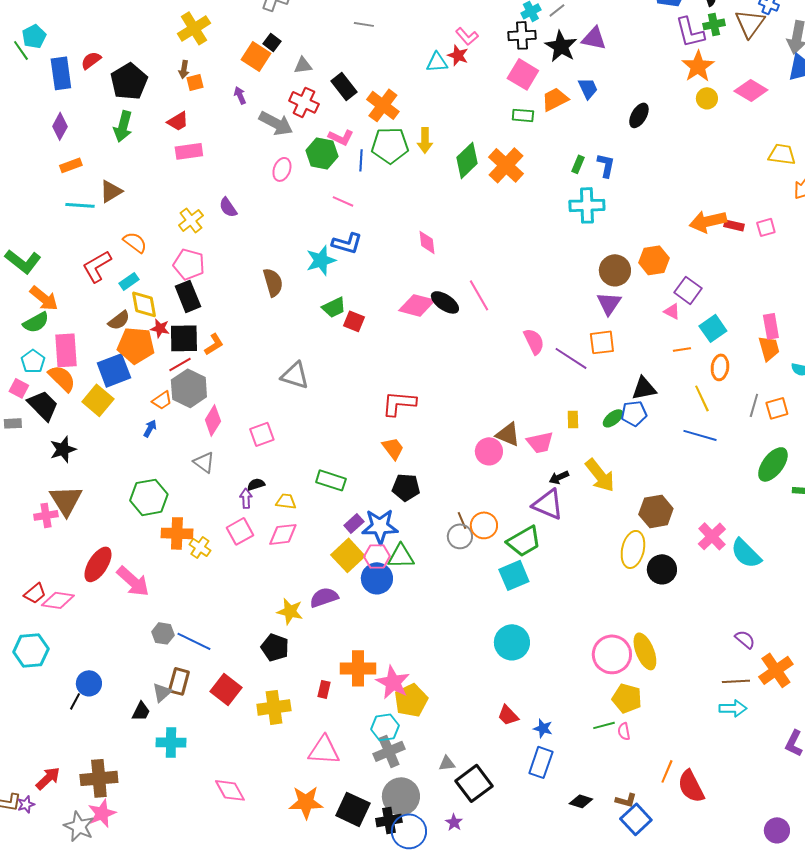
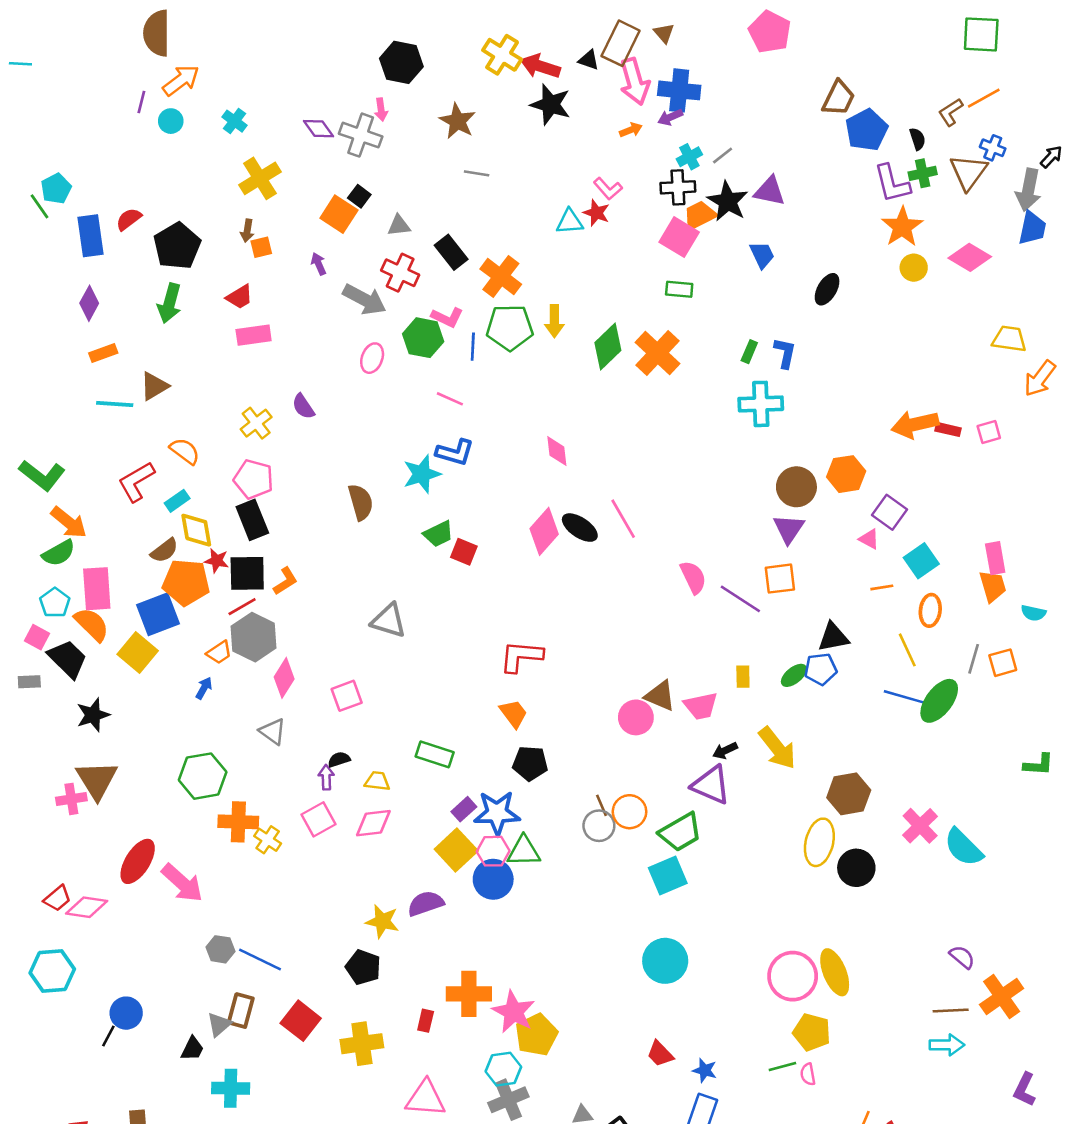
orange trapezoid: (555, 99) -> (700, 215), moved
pink diamond: (417, 305) -> (544, 531), turned -63
green ellipse: (773, 464) -> (939, 701), moved

